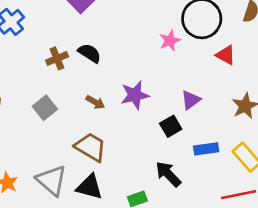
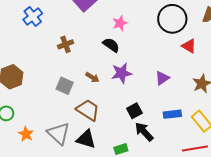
pink star: (170, 41) -> (120, 23), moved
black semicircle: (90, 53) -> (111, 45), moved
gray square: (45, 108) -> (65, 86), moved, turned -30
black square: (171, 126) -> (134, 111), moved

